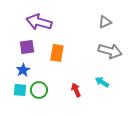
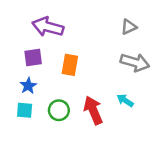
green circle: (39, 90) -> (59, 110), moved
red arrow: (76, 90) -> (93, 110), size x1.6

